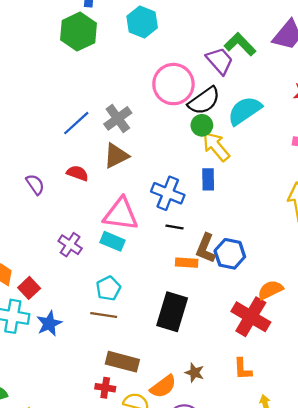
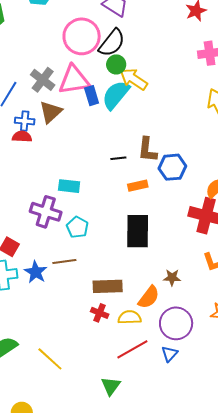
cyan semicircle: (245, 111) -> (116, 95), moved
blue rectangle: (208, 179) -> (92, 96), moved
blue cross: (168, 193) -> (25, 121), moved, size x0.7
pink triangle: (121, 214) -> (74, 80), moved
purple cross: (70, 245) -> (46, 212), moved, size x1.4
brown L-shape: (206, 248) -> (147, 150), moved
brown line: (104, 315) -> (64, 262), moved
red cross: (105, 388) -> (100, 313), turned 30

